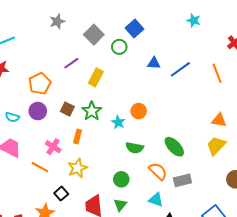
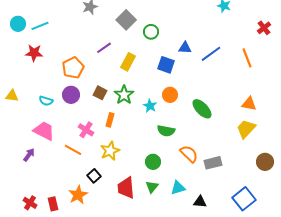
blue square: (135, 29) -> (166, 65), moved, turned -30
green ellipse: (174, 147) -> (202, 109), moved
cyan triangle: (156, 200) -> (178, 188), moved, turned -35

